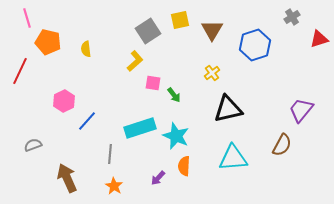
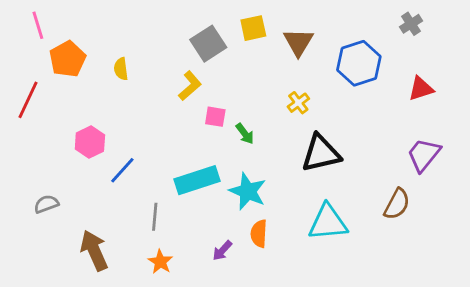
red triangle: (319, 39) -> (421, 89), moved
orange pentagon: (48, 42) -> (67, 59), turned 30

